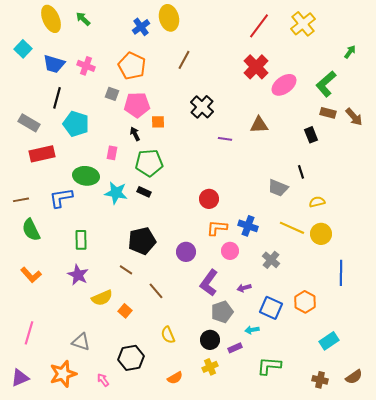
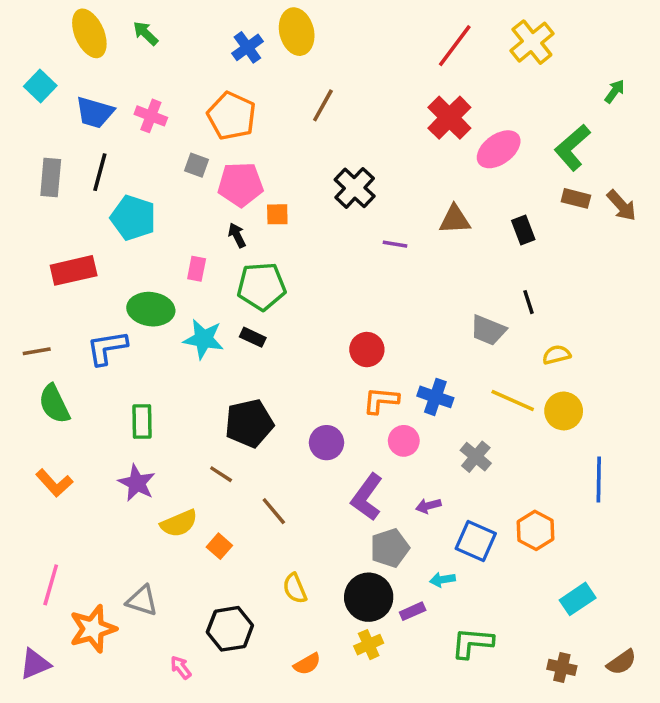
gray rectangle: (29, 123) -> (51, 177), moved, turned 65
black rectangle: (311, 135) -> (523, 230), moved
black circle: (210, 340) -> (369, 597), size x1.4
orange star: (63, 374) -> (93, 629), moved

